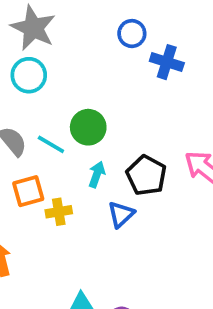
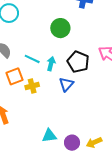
green circle: (88, 127) -> (60, 28), moved
cyan line: (51, 144) -> (32, 59), moved

